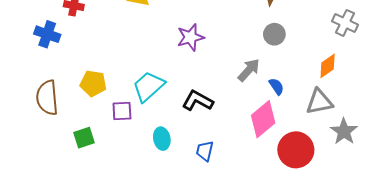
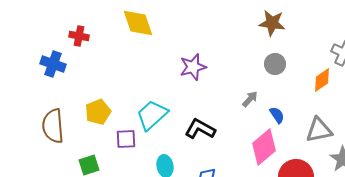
orange diamond: (328, 66) -> (322, 80), moved
gray arrow: (249, 70) -> (250, 99), size x0.7
yellow pentagon: (93, 83) -> (98, 112), turned -30

